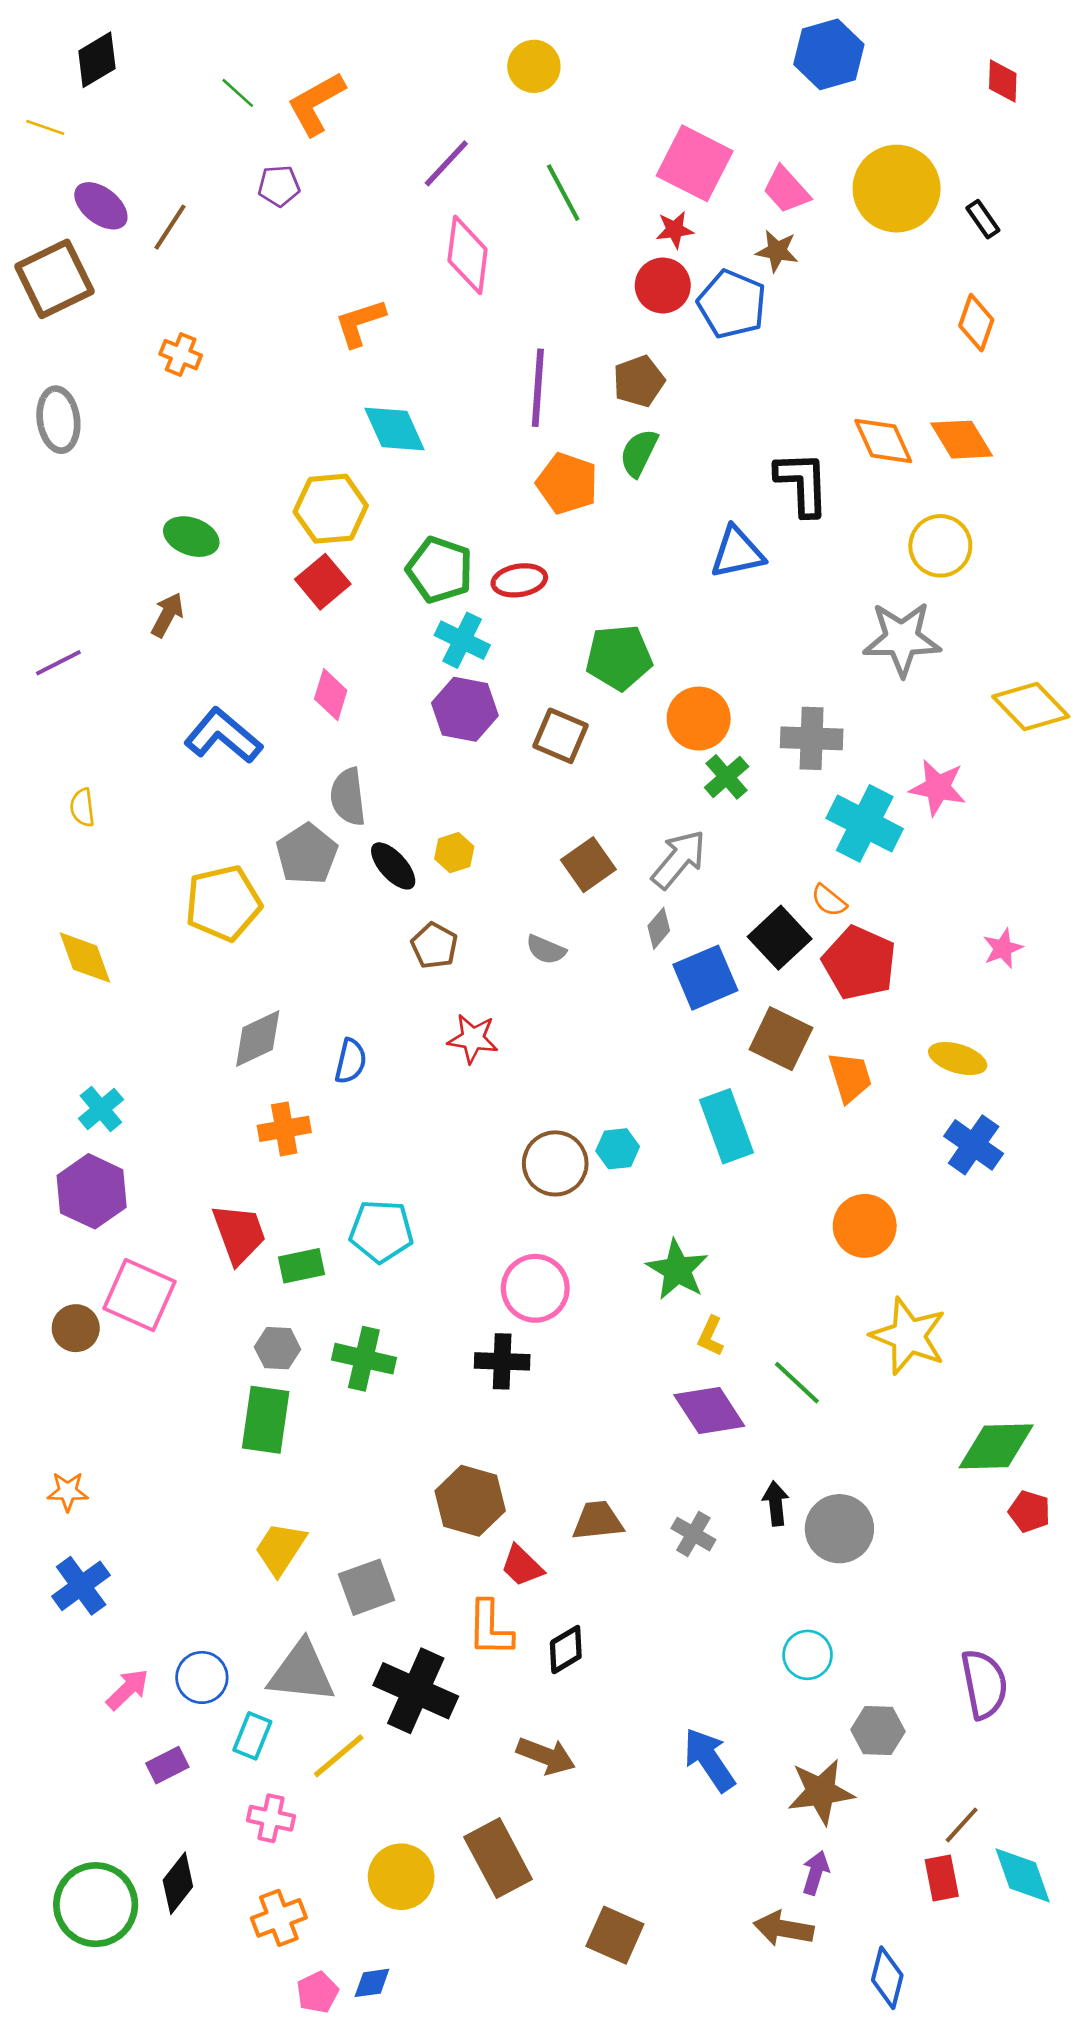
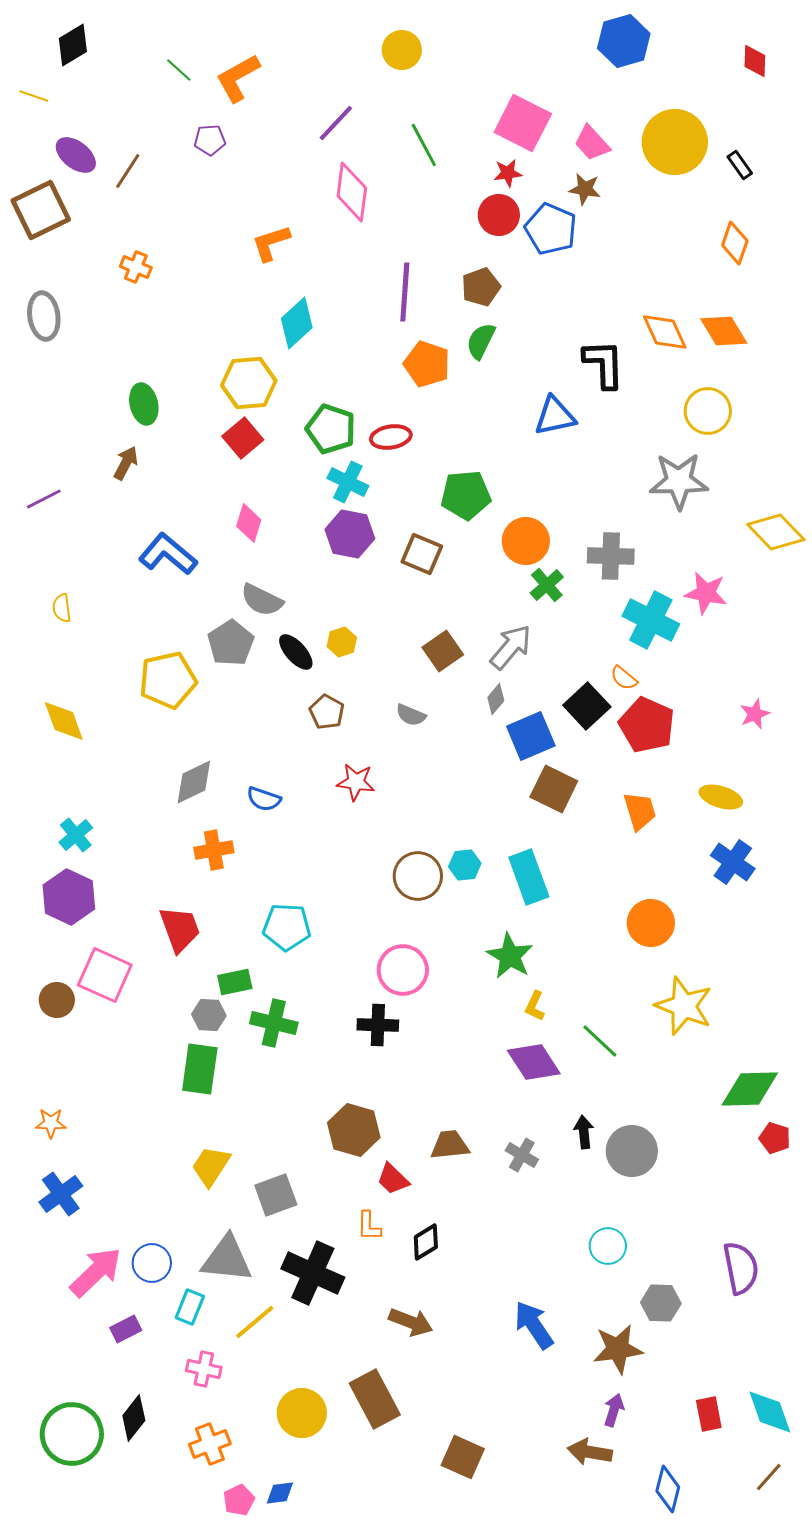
cyan diamond: (394, 429) -> (297, 323), turned 72
green ellipse: (191, 537) -> (144, 404), turned 57
gray semicircle: (348, 797) -> (262, 600), turned -57
brown square: (781, 1039) -> (554, 789), moved
blue semicircle: (351, 1061) -> (264, 799), turned 96
cyan rectangle: (727, 1126) -> (529, 877), moved
green rectangle: (301, 1266) -> (235, 982), moved
orange L-shape: (490, 1628) -> (369, 1226), size x0.7
pink arrow: (128, 1689) -> (96, 1272), size x1.6
brown line: (962, 1825) -> (769, 1477), moved

